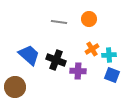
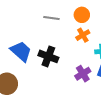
orange cross: (92, 49) -> (83, 35), moved
purple cross: (78, 71) -> (83, 74), moved, turned -35

